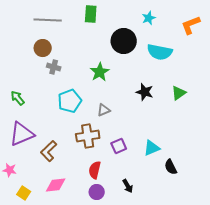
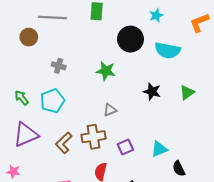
brown circle: (43, 48) -> (29, 37), moved
green star: (100, 72) -> (106, 71), turned -30
cyan pentagon: (70, 101) -> (52, 101), moved
brown L-shape: (49, 151) -> (64, 143), moved

